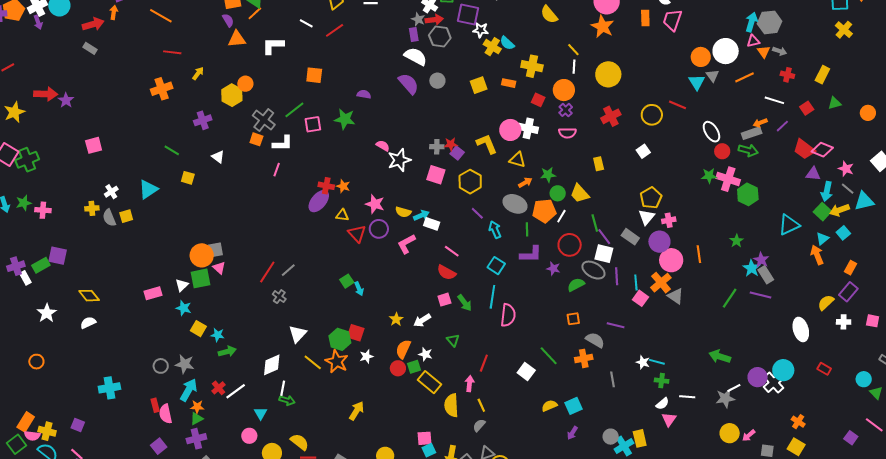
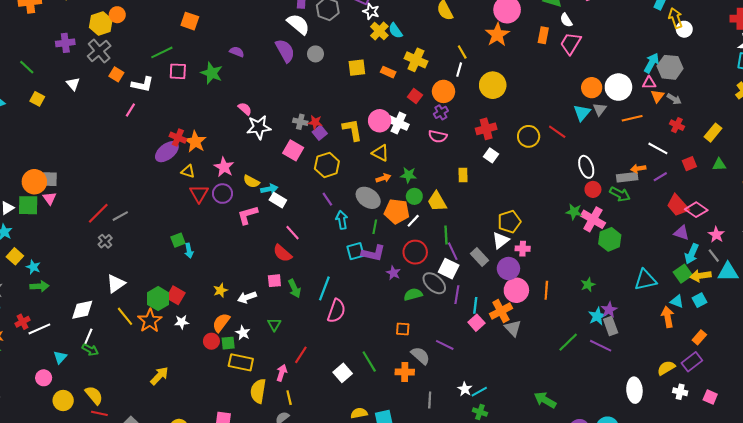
gray cross: (264, 120) -> (99, 51), moved
white square: (643, 151) -> (491, 155), moved, turned -32
orange star: (343, 186) -> (195, 142), size x1.5
cyan triangle: (822, 239) -> (677, 301), turned 48
cyan square: (496, 266) -> (356, 251), moved, turned 30
cyan line: (657, 362) -> (479, 392), turned -56
yellow rectangle: (429, 382) -> (241, 362), turned -40

